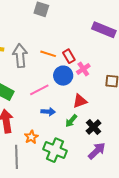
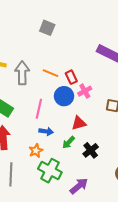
pink line: (39, 90) -> (39, 109), turned -54
orange star: (31, 137) -> (36, 151), moved
purple arrow: (97, 151) -> (79, 186), moved

